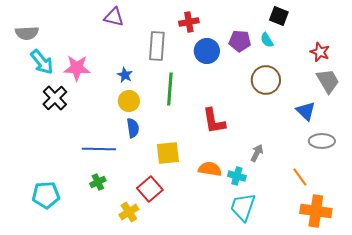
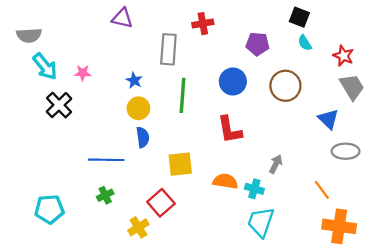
cyan semicircle: (267, 40) -> (305, 43), moved
blue circle: (207, 51) -> (233, 81), moved
pink star: (77, 68) -> (83, 73), size x0.6

